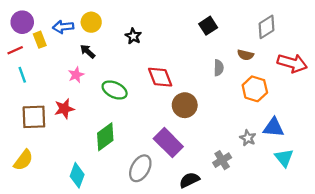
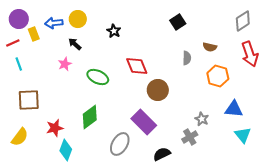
gray diamond: (267, 27) -> (243, 21), moved
red arrow: (292, 63) -> (250, 54), turned 55
red star: (64, 109) -> (55, 128), moved
gray star: (248, 138) -> (202, 119), moved

